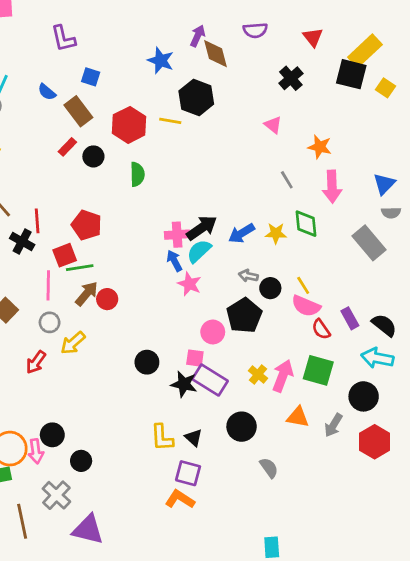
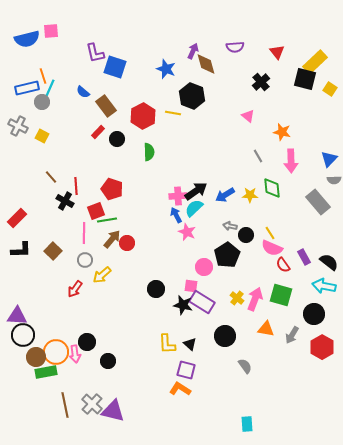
blue square: (91, 77) -> (115, 67), moved, size x1.6
gray cross: (56, 495) -> (92, 404), moved

